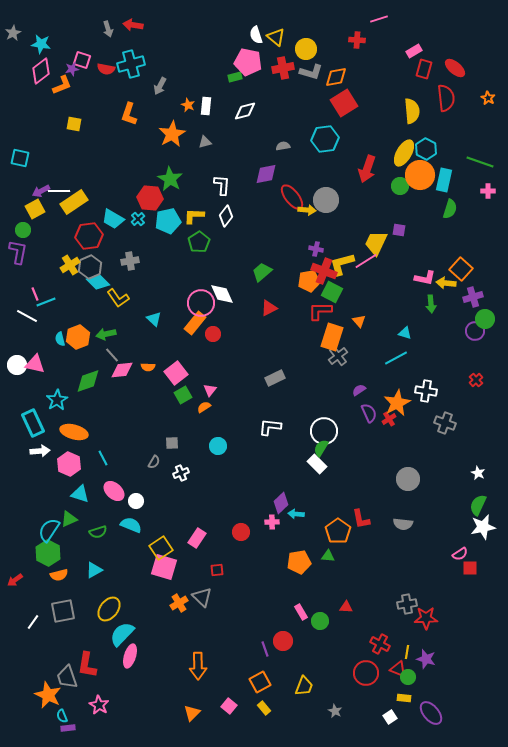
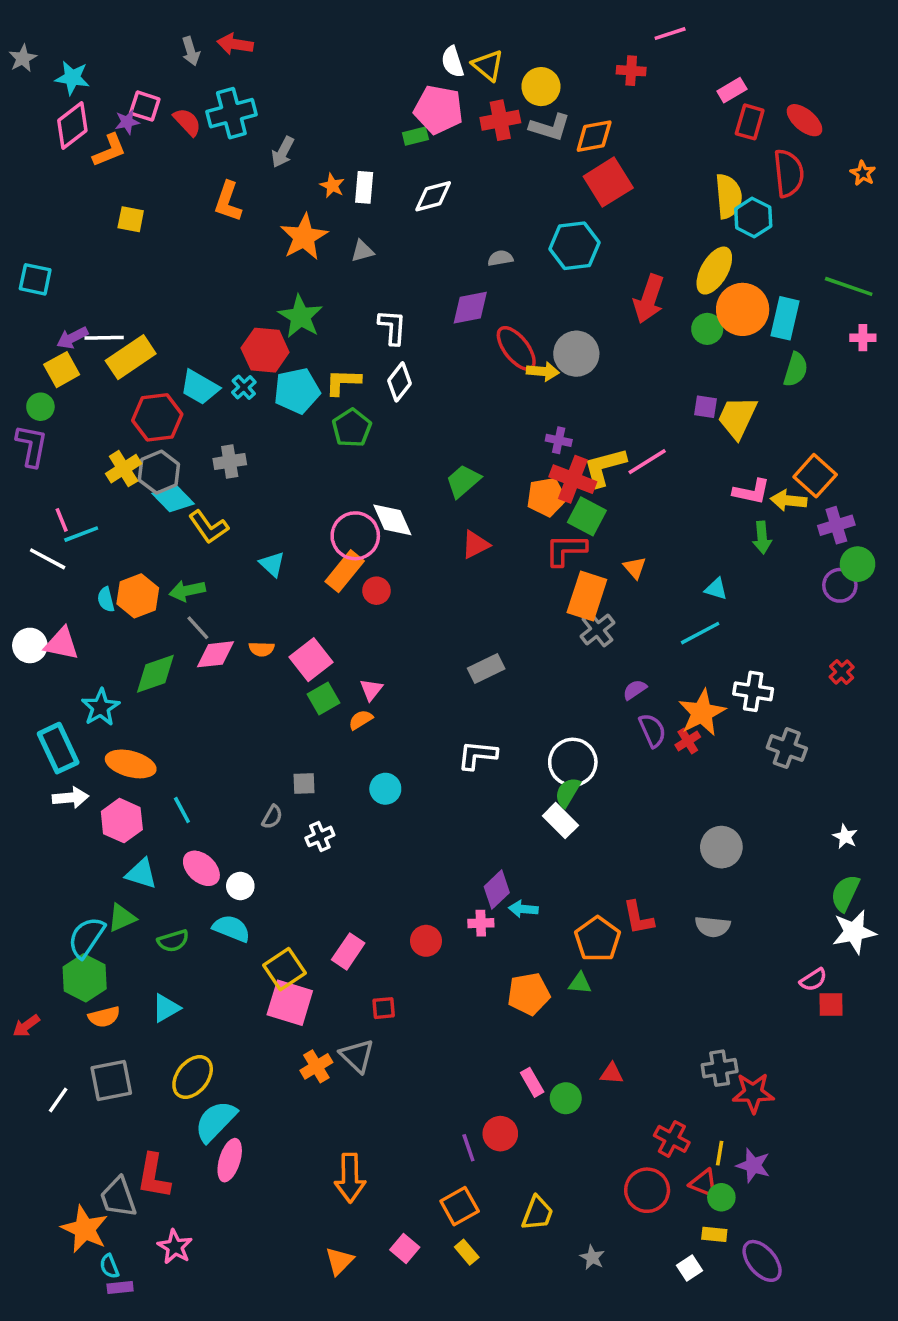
red semicircle: (106, 69) -> (187, 122), turned -144
cyan hexagon: (426, 149) -> (753, 217), moved
yellow trapezoid: (376, 243) -> (737, 417), moved

